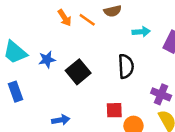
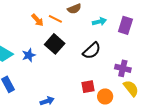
black semicircle: (126, 66) -> (92, 51), turned 60
black square: (78, 72) -> (55, 44), moved

